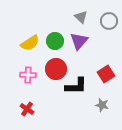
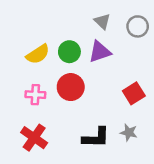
purple triangle: (79, 41) -> (100, 52), turned 30
black L-shape: (76, 86) -> (96, 138), moved
red cross: (27, 109) -> (34, 138), size x1.5

